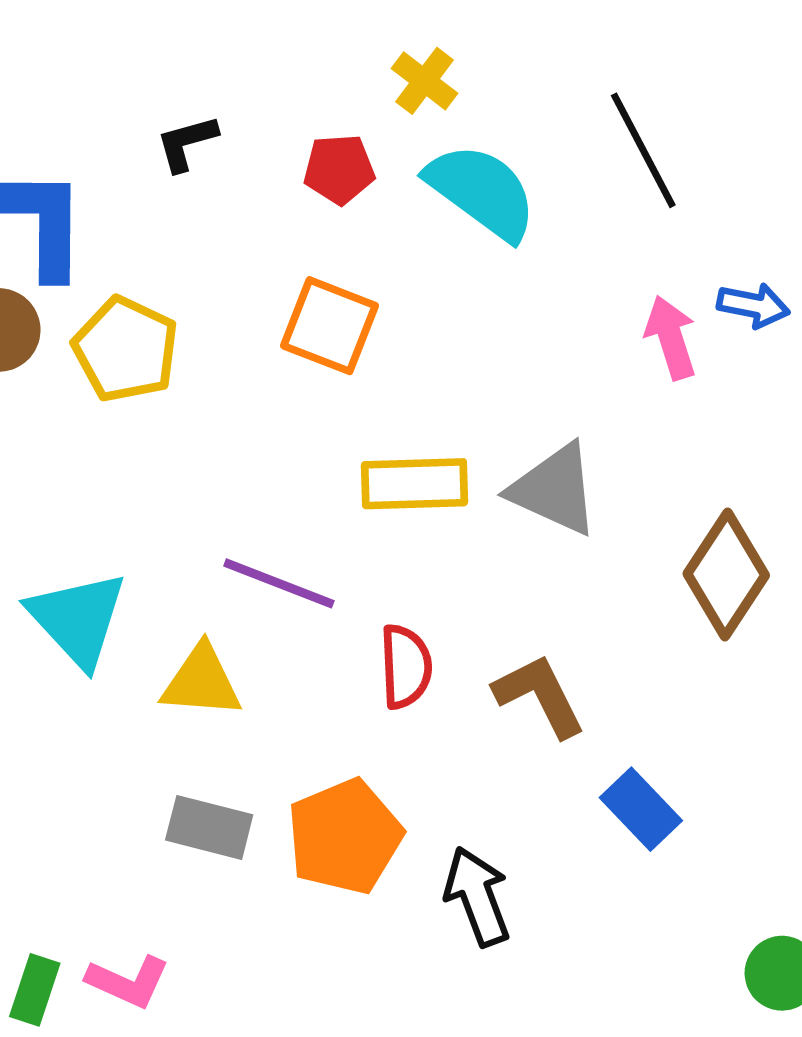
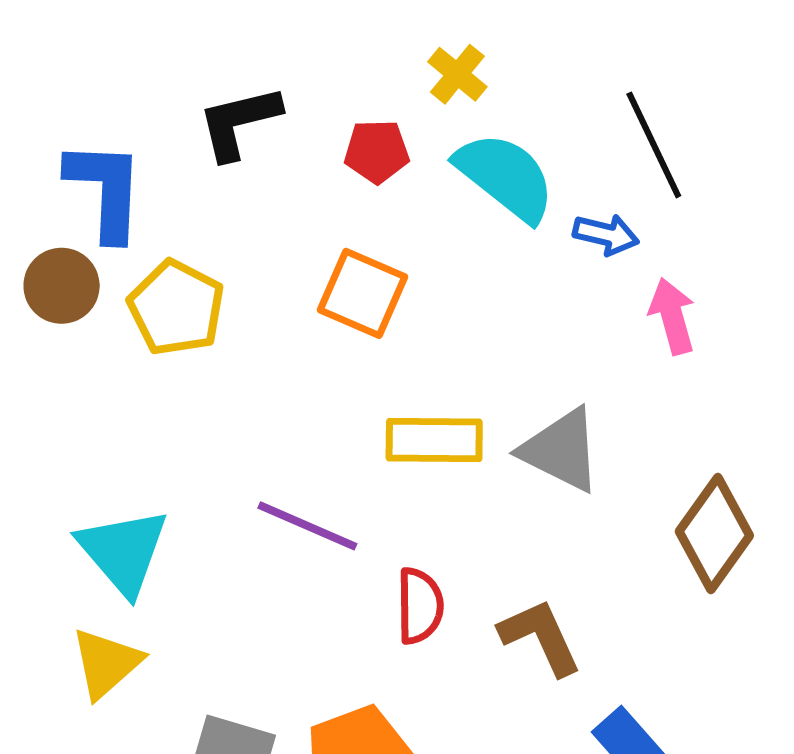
black L-shape: (187, 143) -> (239, 122), size x1.5
blue arrow: (753, 305) -> (606, 234), moved
yellow triangle: (202, 681) -> (106, 663), moved, turned -48

